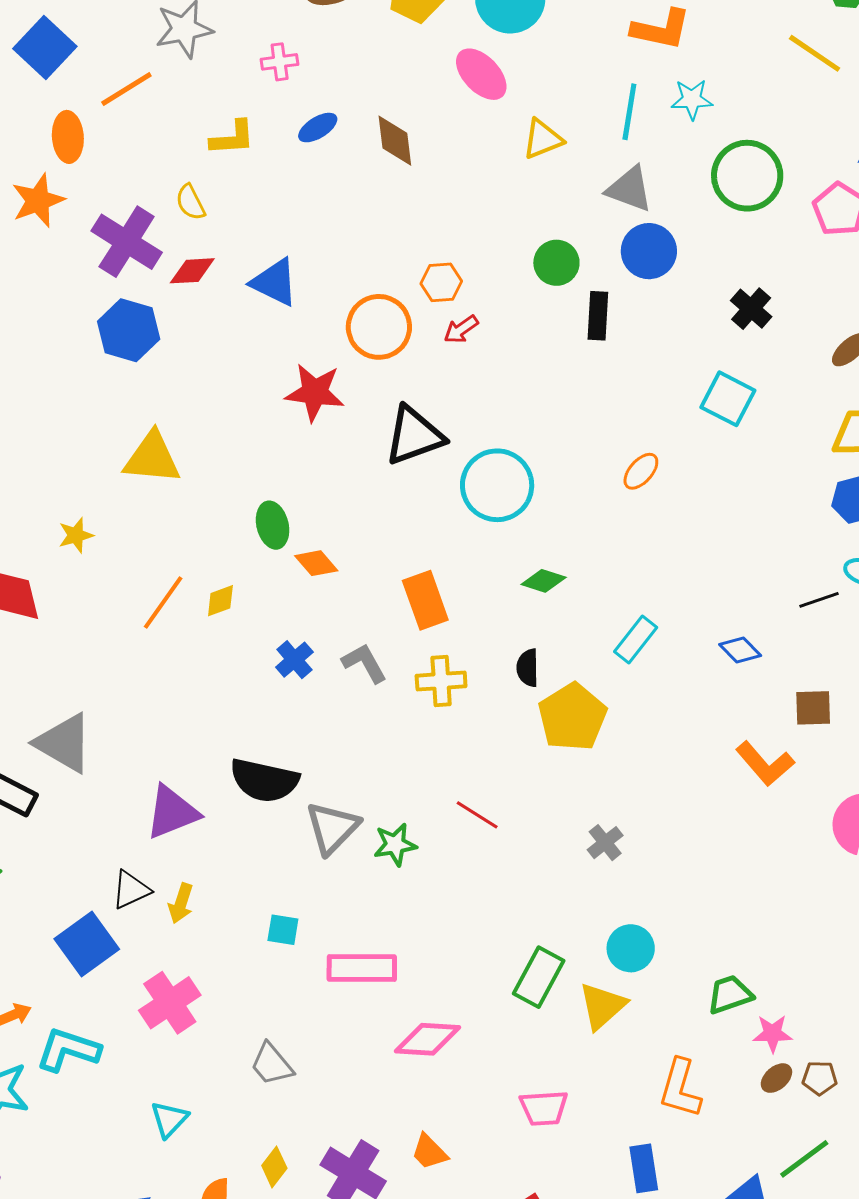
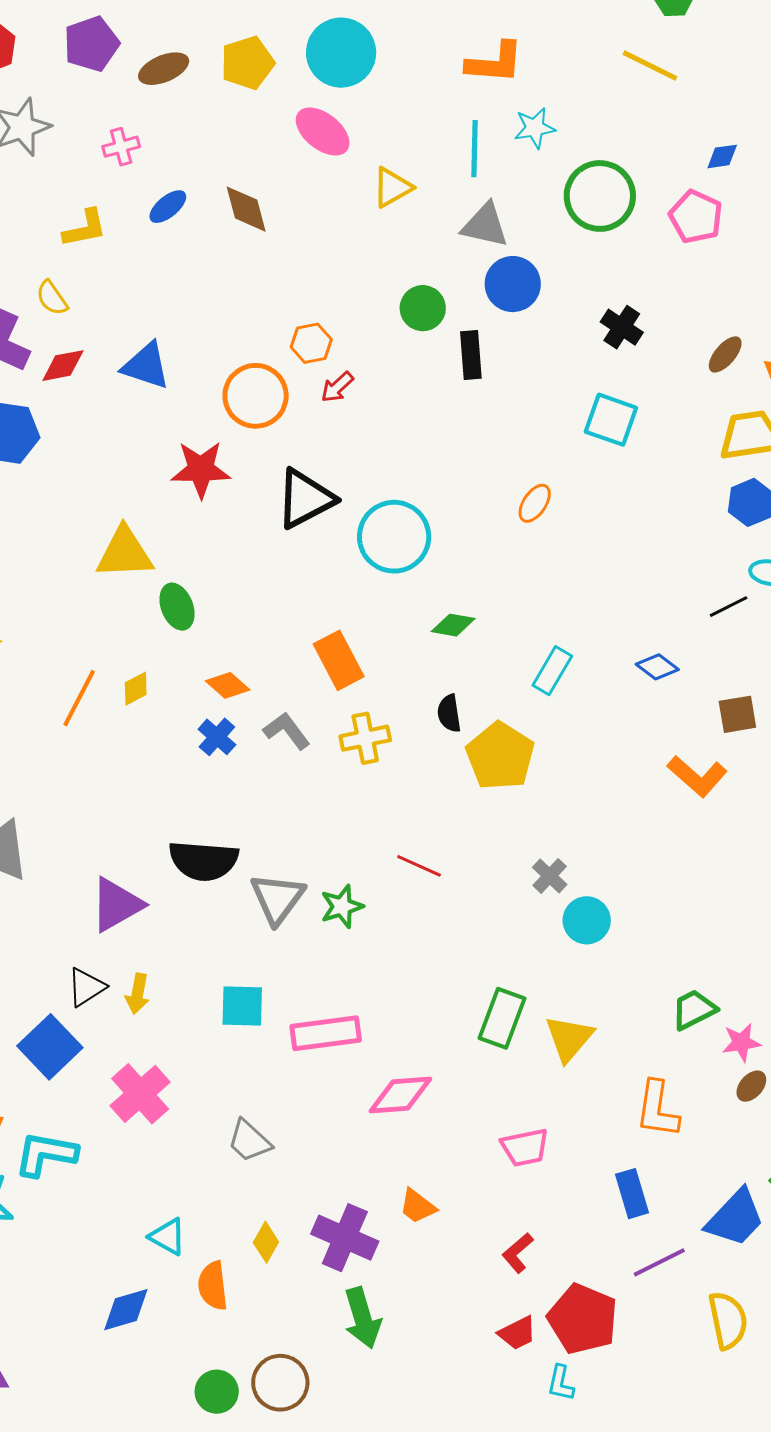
yellow triangle: (152, 458) -> (125, 553), moved
orange diamond: (316, 563) -> (228, 685), moved
cyan square: (283, 930) -> (242, 1006), size x1.4
cyan circle: (631, 948) -> (587, 920), moved
cyan triangle: (169, 1119) -> (168, 1237), moved, turned -36

